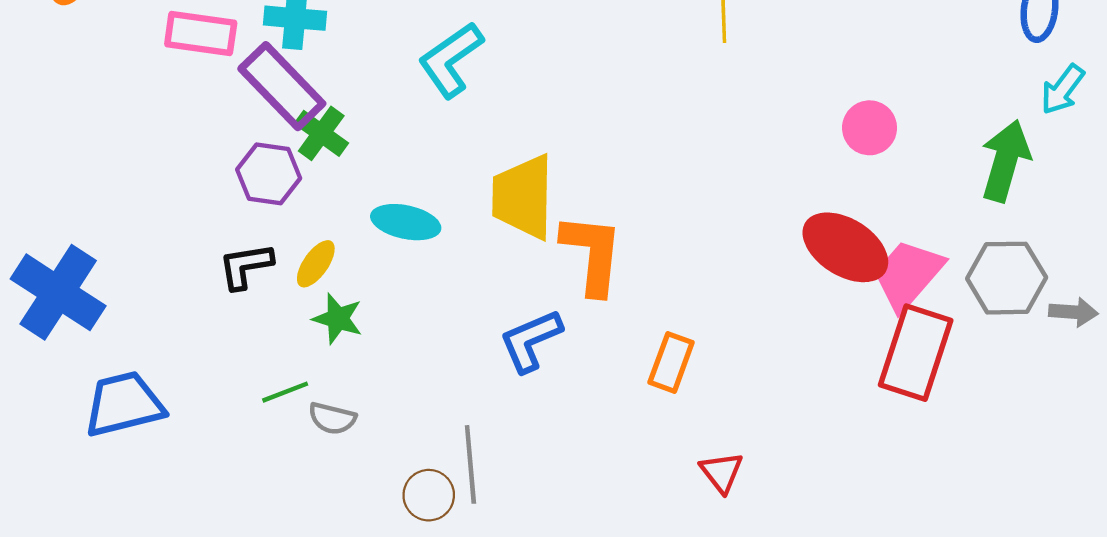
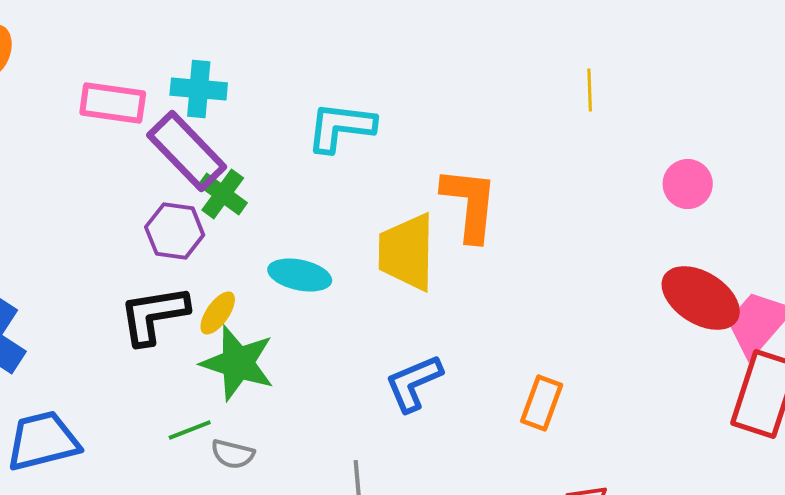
cyan L-shape: (451, 60) -> (341, 127), turned 42
pink circle: (870, 128) -> (688, 184), moved
orange L-shape: (592, 254) -> (470, 204), moved
black L-shape: (246, 266) -> (154, 315), size x1.4
green star: (338, 319) -> (238, 363), size x1.6

